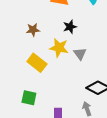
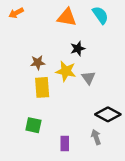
brown star: (33, 30) -> (38, 63), moved
yellow rectangle: (37, 63) -> (42, 87), turned 48

